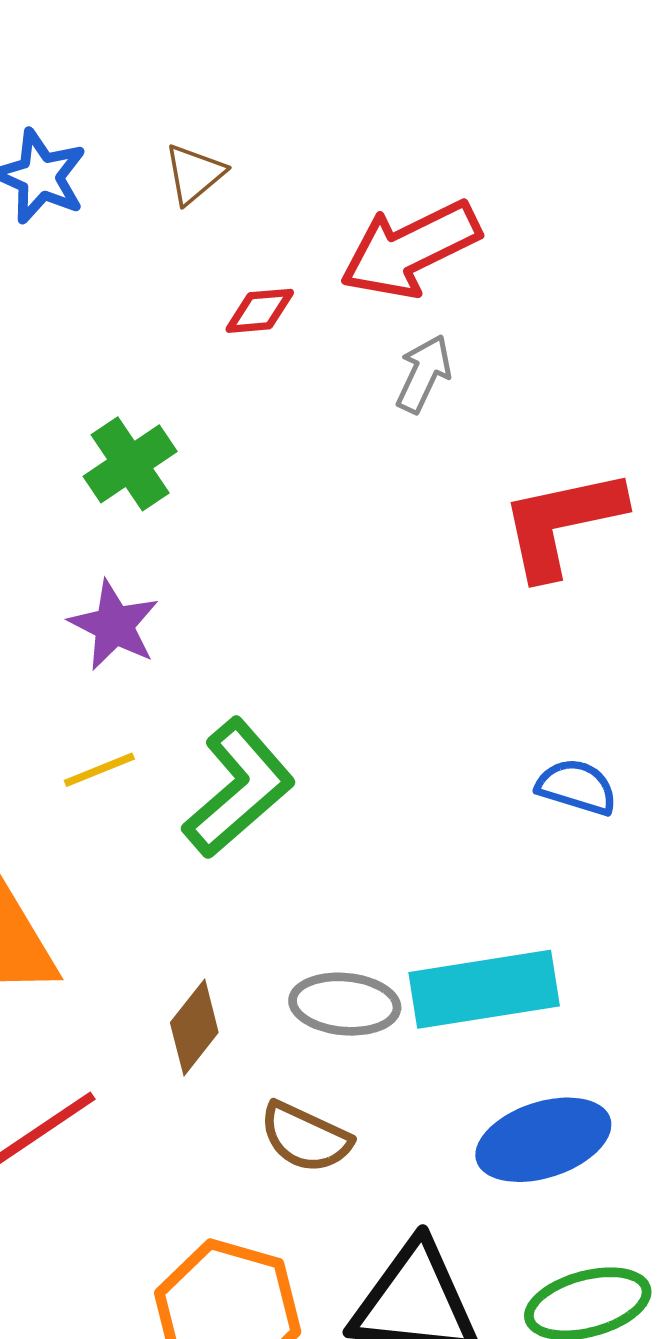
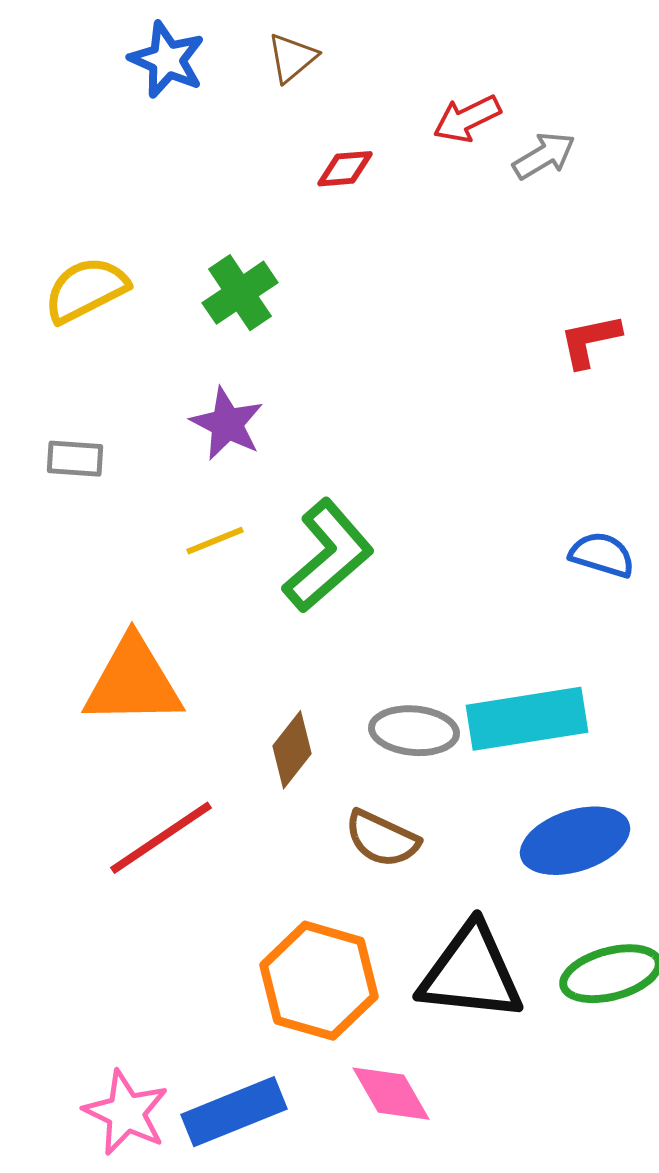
red arrow: (410, 249) -> (467, 119), size x0.6
gray arrow: (424, 374) -> (544, 156), moved, turned 34
red L-shape: (562, 523) -> (590, 341), size x0.6

